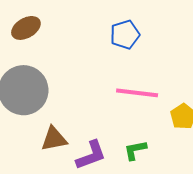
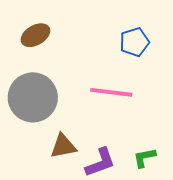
pink line: (137, 93) -> (111, 92), moved

